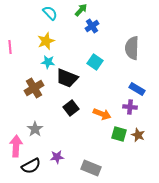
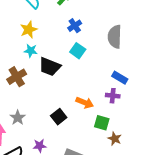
blue cross: (92, 26) -> (75, 26), moved
black square: (71, 108) -> (59, 117), moved
brown star: (138, 135) -> (115, 139), moved

